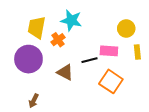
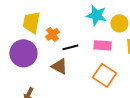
cyan star: (71, 20) -> (96, 15), moved
black line: (90, 60) -> (70, 47), moved

